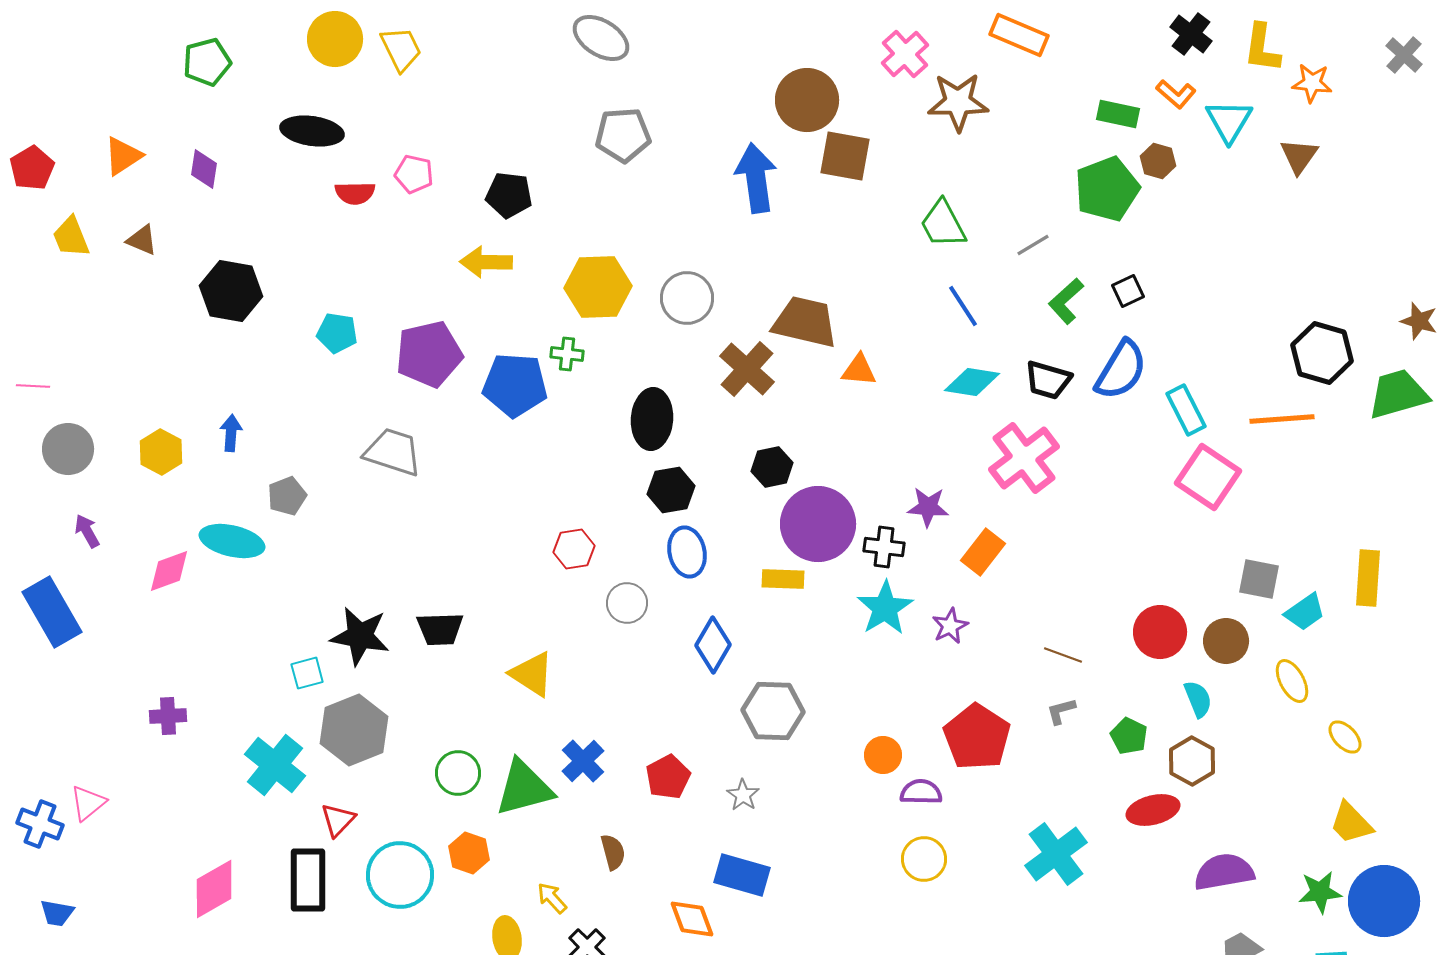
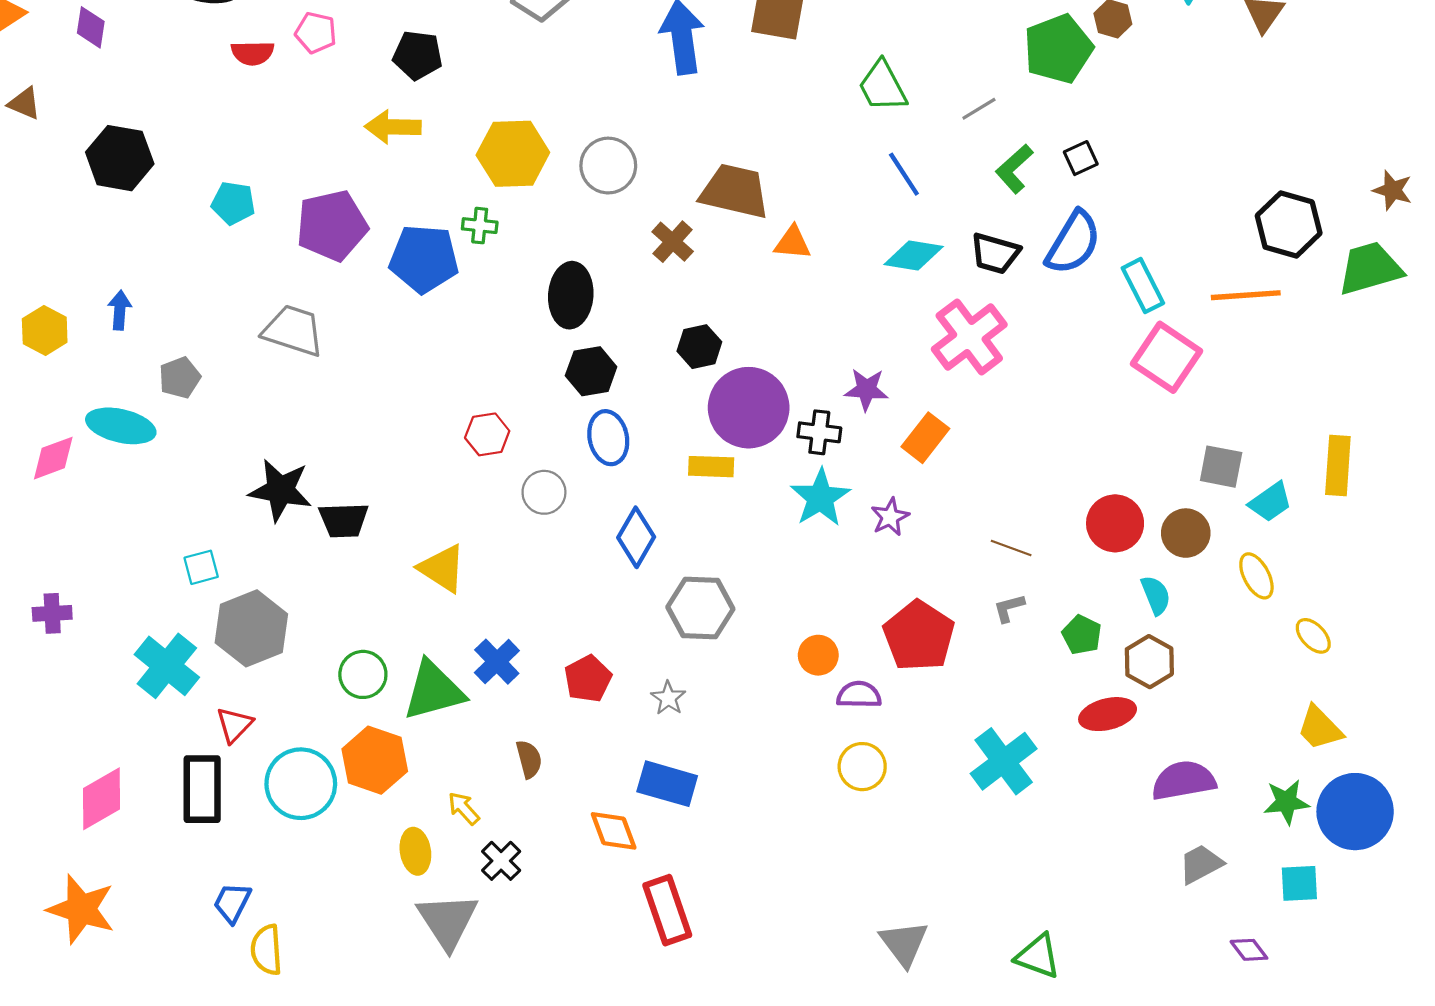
brown cross: (747, 369) -> (673, 242), size x0.7
black star: (360, 636) -> (280, 490), moved
orange hexagon: (469, 853) -> (375, 760), size x1.5

